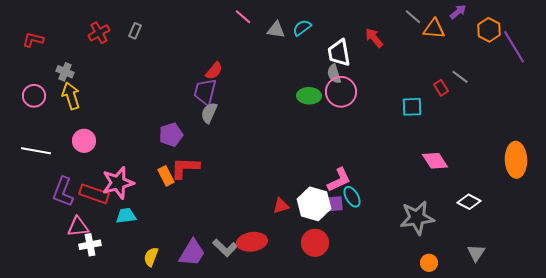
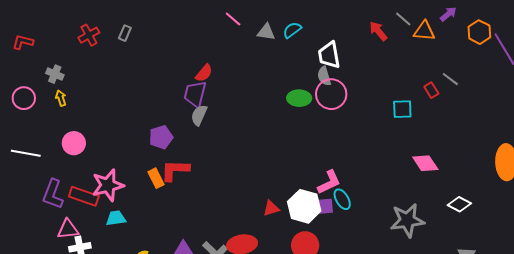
red arrow: (374, 38) -> (378, 31), moved
yellow arrow: (71, 96) -> (61, 98), size x0.6

